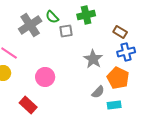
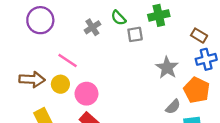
gray cross: (30, 25) -> (92, 27), size x0.6
pink circle: (45, 77) -> (86, 94), moved

